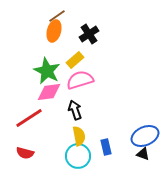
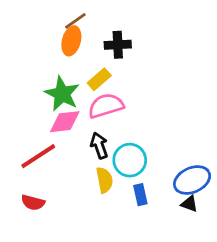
black cross: (89, 34) -> (118, 45), turned 30
cyan circle: (78, 156) -> (130, 160), moved

